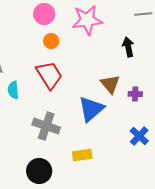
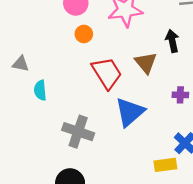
red trapezoid: (49, 75) -> (107, 73), moved
brown triangle: (110, 84) -> (146, 63), moved
yellow rectangle: (82, 155) -> (165, 165), moved

